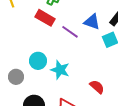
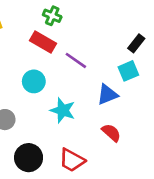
blue triangle: (92, 22) -> (107, 95), moved, turned -42
cyan circle: (38, 61) -> (34, 81), moved

